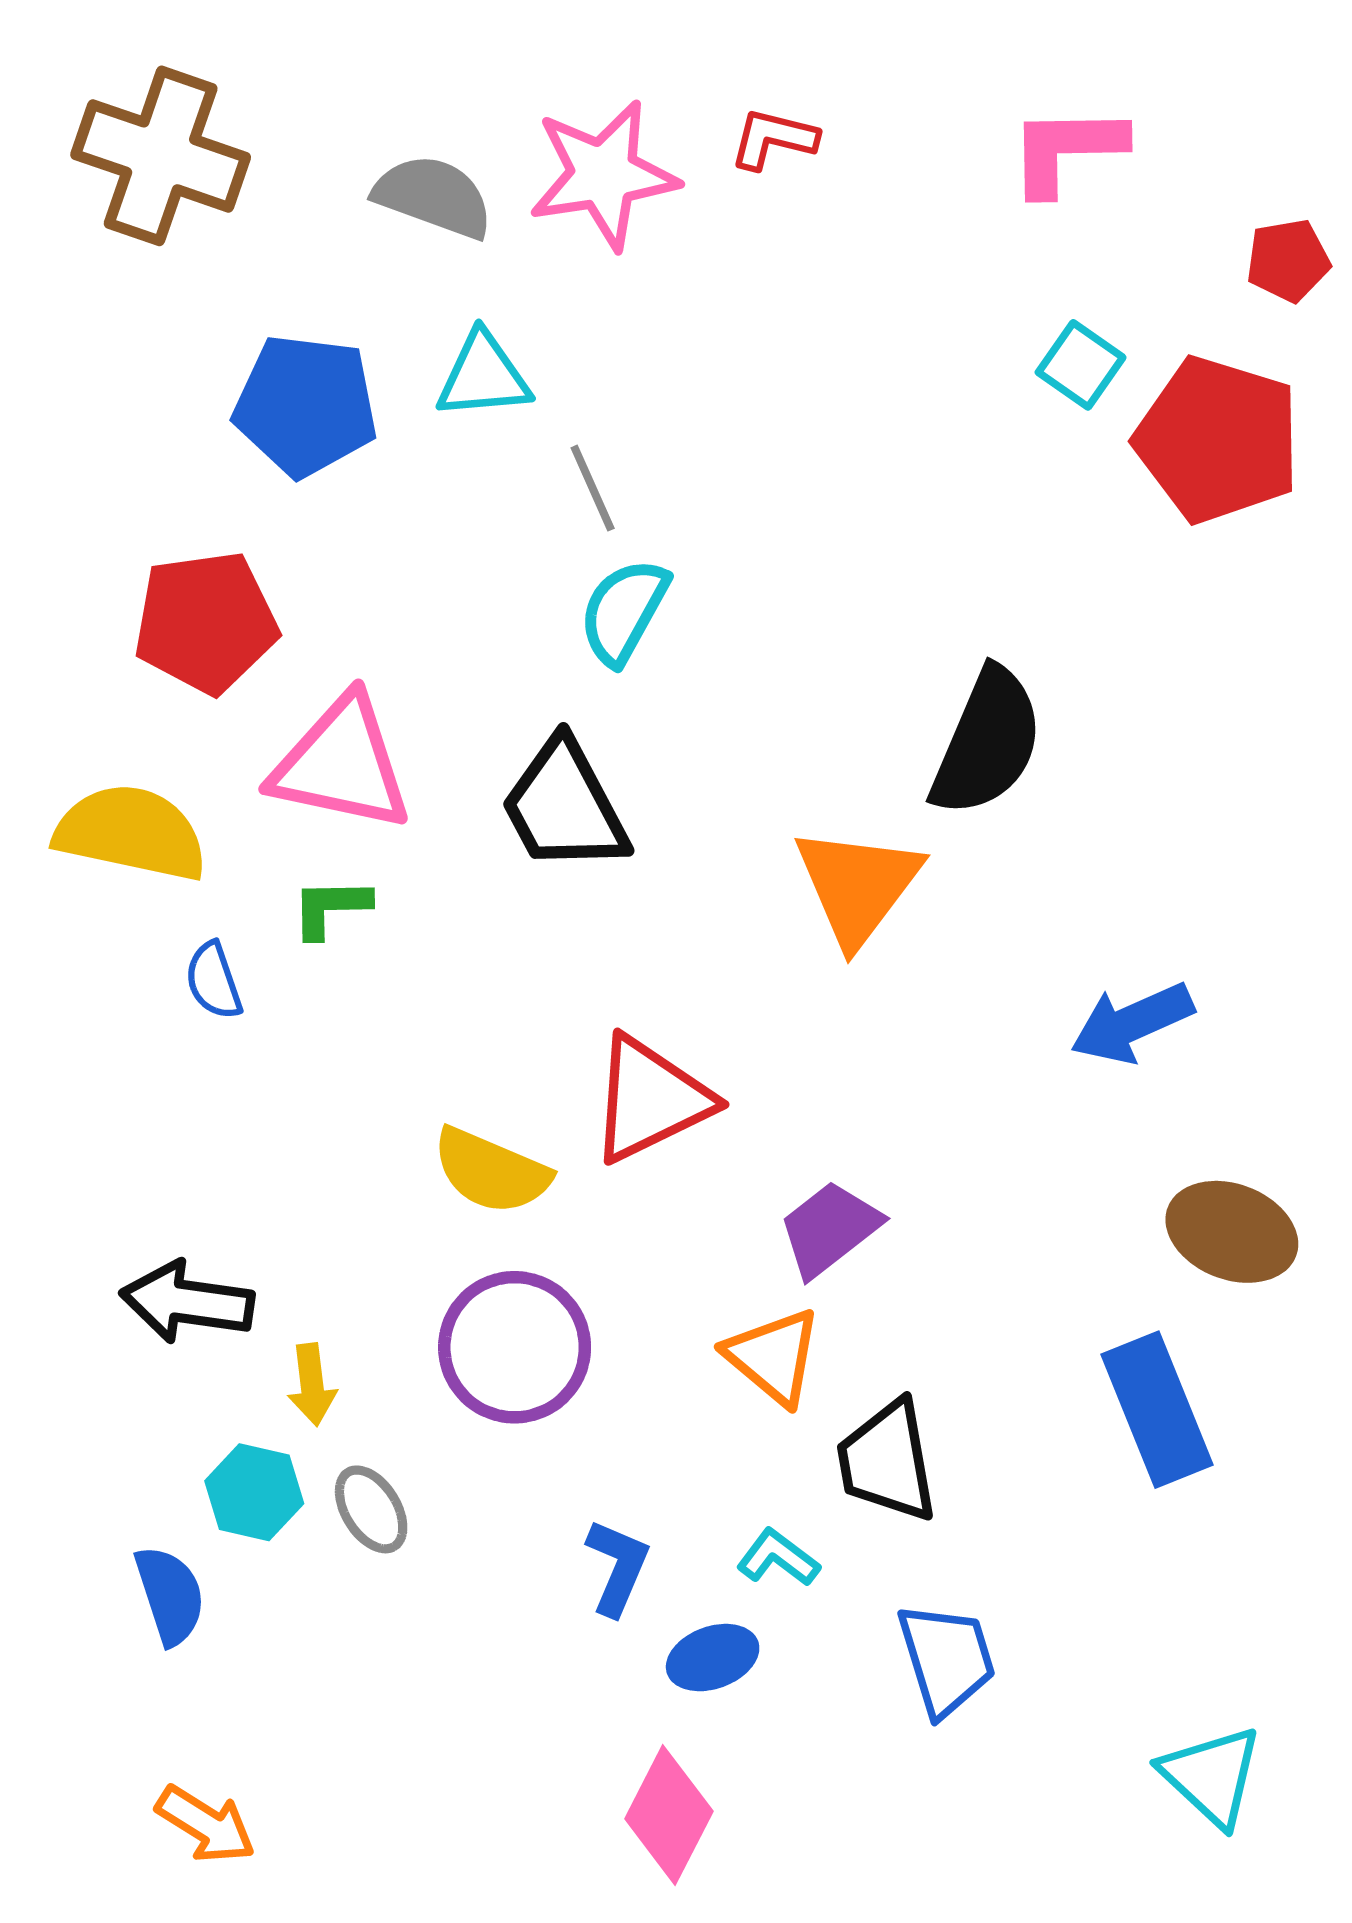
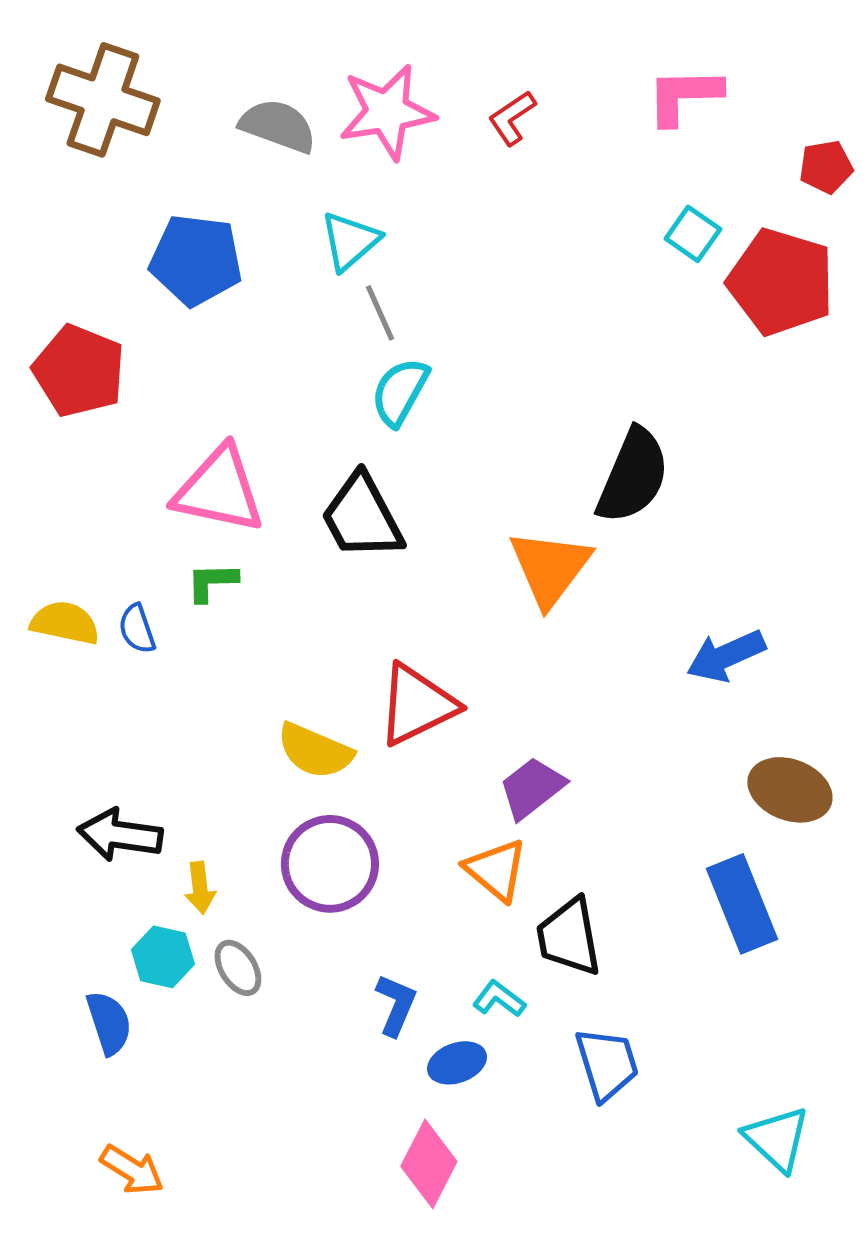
red L-shape: (773, 139) -> (512, 118), moved, turned -48
cyan triangle: (483, 376) -> (350, 241), moved, turned -36
red pentagon: (206, 622) -> (79, 371), moved, turned 30
yellow semicircle: (131, 833) -> (65, 623), moved, size x0.7

